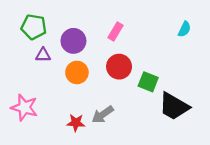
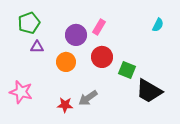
green pentagon: (34, 27) -> (29, 23), turned -30
purple circle: (73, 41) -> (76, 35), moved

